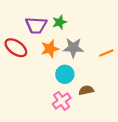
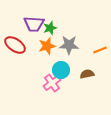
green star: (60, 22) -> (50, 28), moved
brown semicircle: (86, 90) -> (87, 74), moved
pink cross: (62, 101) -> (52, 83), moved

